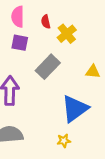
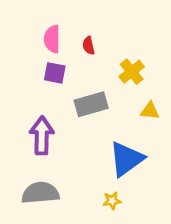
yellow cross: (67, 34) -> (132, 72), moved
gray rectangle: (48, 67) -> (91, 104), turned 30

